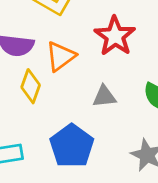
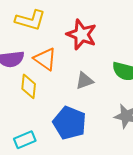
orange triangle: (61, 56) -> (45, 59), turned -35

